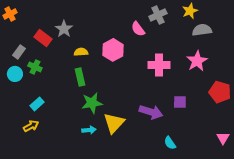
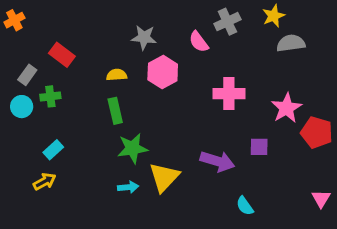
gray star: (64, 29) -> (144, 37), moved, turned -30
pink star: (197, 61) -> (286, 108), moved
green cross: (35, 67) -> (50, 96), turned -32

